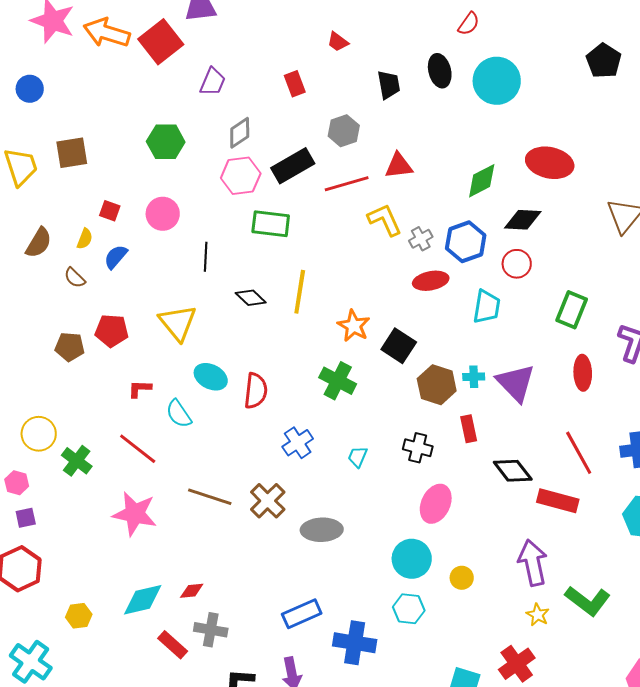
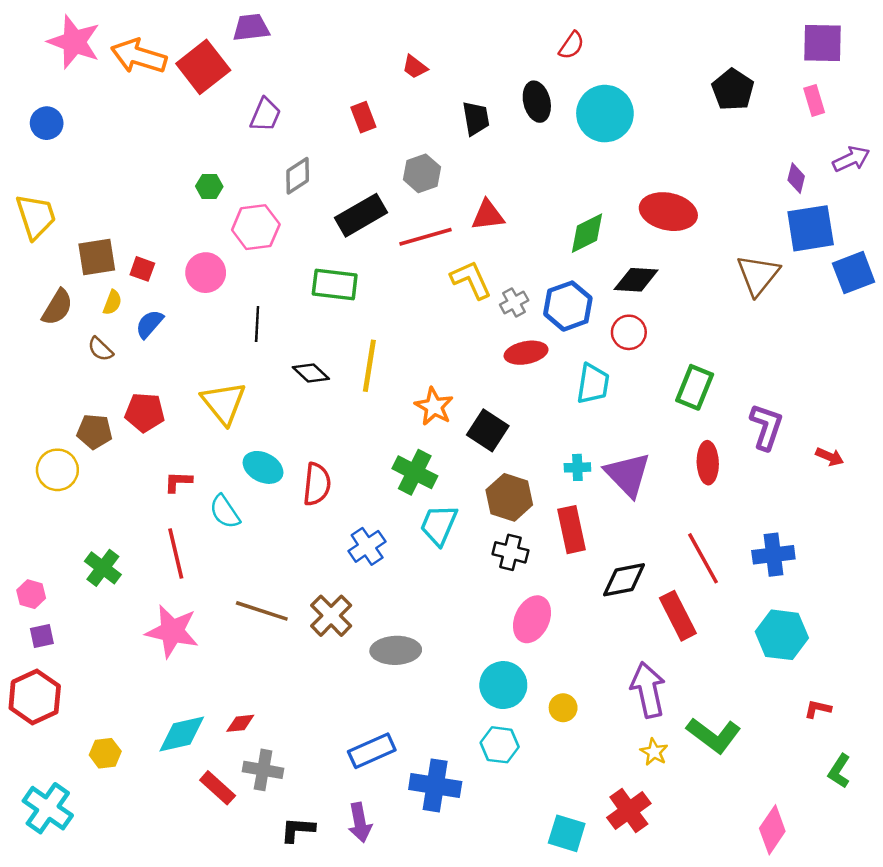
green hexagon: (166, 142) -> (209, 186), size x0.6
brown square: (72, 153) -> (97, 257), moved
pink hexagon: (241, 176) -> (256, 227), moved
brown hexagon: (437, 385) -> (509, 497), moved
red rectangle: (469, 429) -> (571, 530), size x1.4
yellow circle: (39, 434) -> (57, 470), moved
red line: (138, 449) -> (176, 554), turned 39
cyan trapezoid: (358, 457) -> (439, 525), moved, size x1.6
black diamond: (513, 471) -> (624, 580), turned -63
red rectangle: (558, 501) -> (678, 616), turned 48

